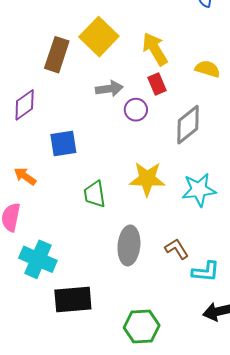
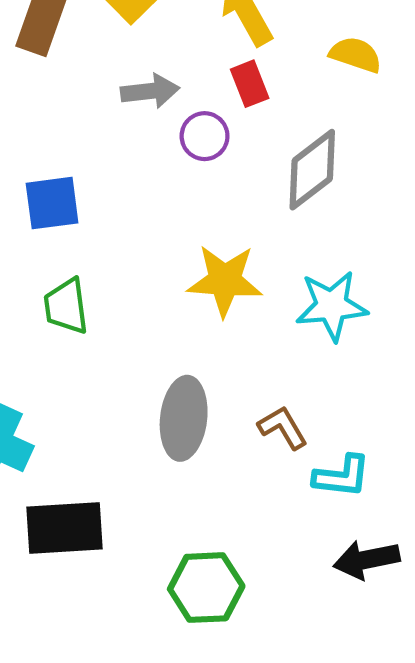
green trapezoid: (95, 194) -> (66, 306), moved

